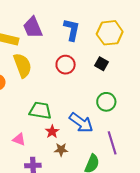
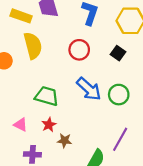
blue arrow: (81, 123) -> (89, 89), moved
red star: (52, 132) -> (49, 125), moved
purple line: (112, 143) -> (120, 139), turned 40

